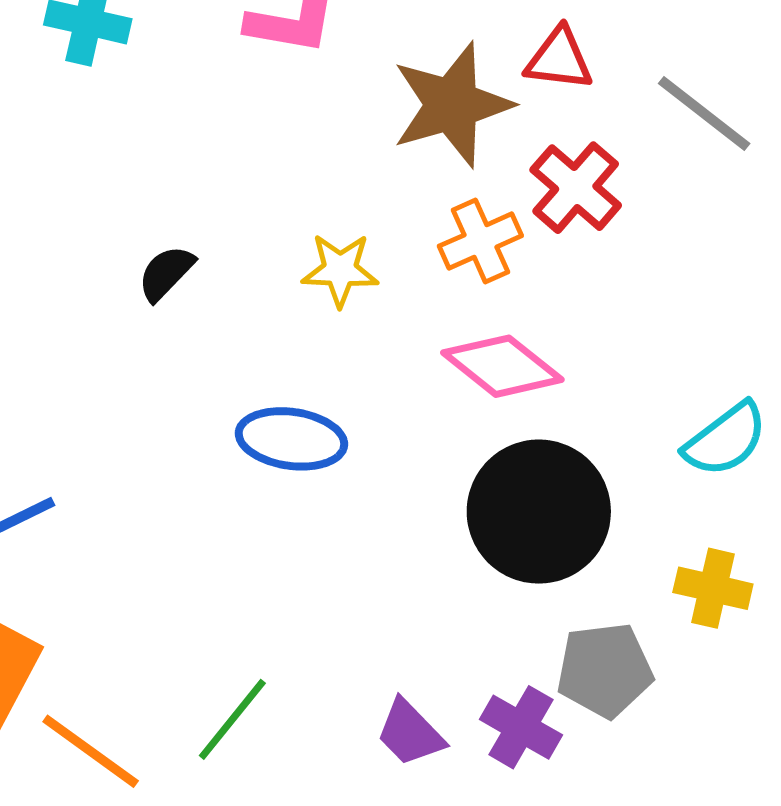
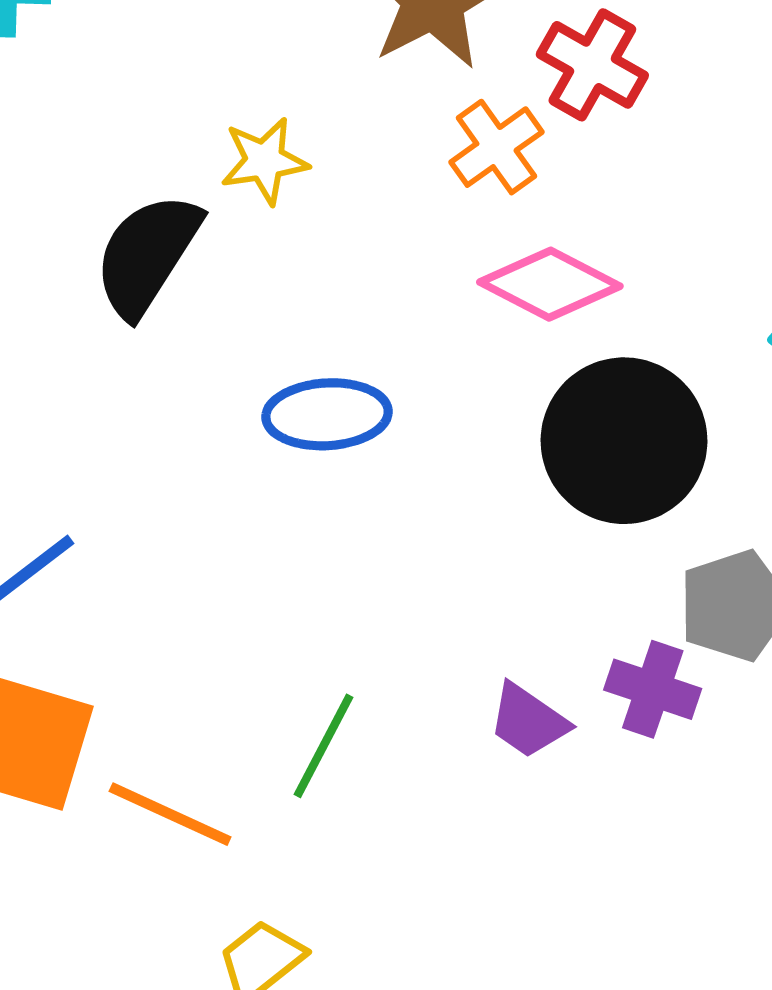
yellow star: (340, 270) -> (264, 161), moved
black semicircle: (166, 273) -> (147, 255), size x1.8

